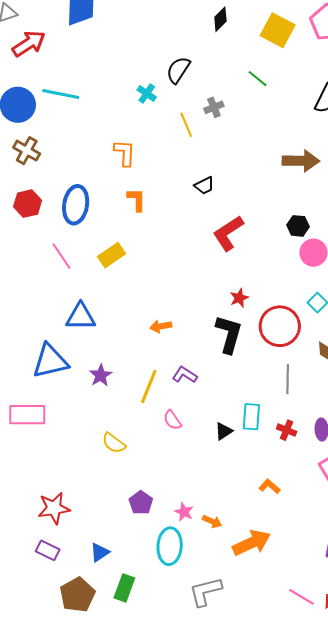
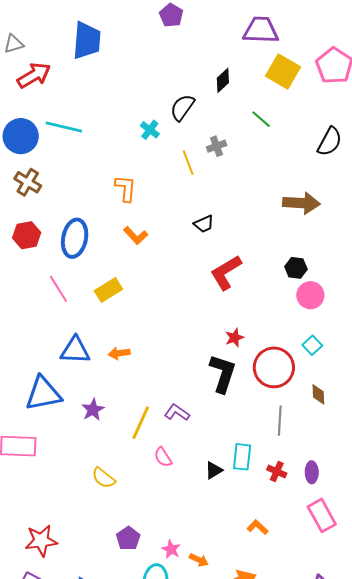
black diamond: (220, 19) -> (223, 80), moved
orange L-shape: (137, 200) -> (136, 236), turned 135
orange arrow: (161, 326) -> (119, 353), moved

